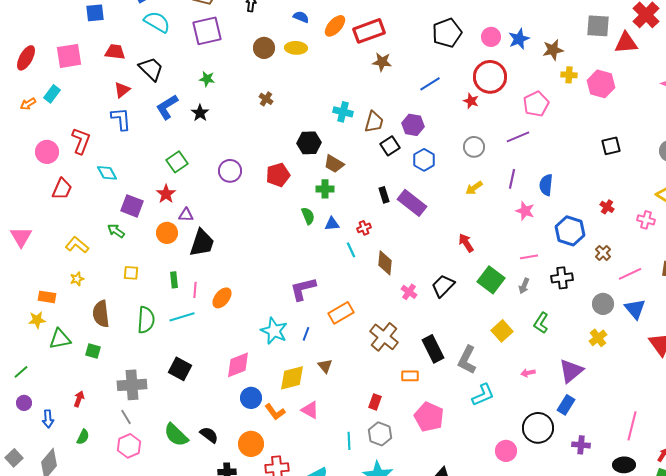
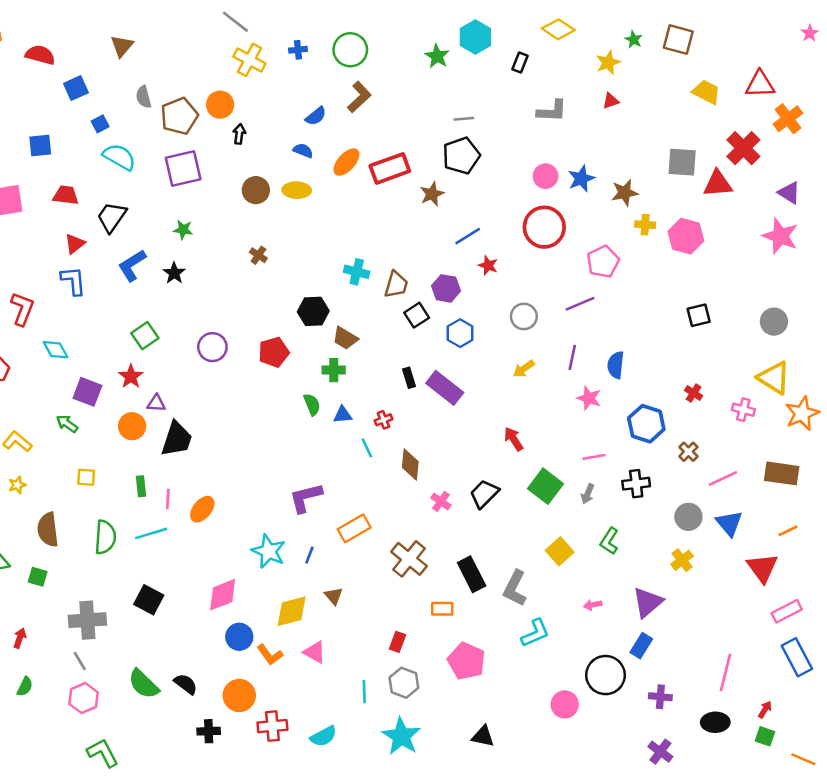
black pentagon: (447, 33) -> (461, 156), moved
brown star: (382, 62) -> (432, 194), moved, turned -30
black trapezoid: (151, 69) -> (112, 217), turned -100
red star: (471, 101) -> (488, 265), moved

